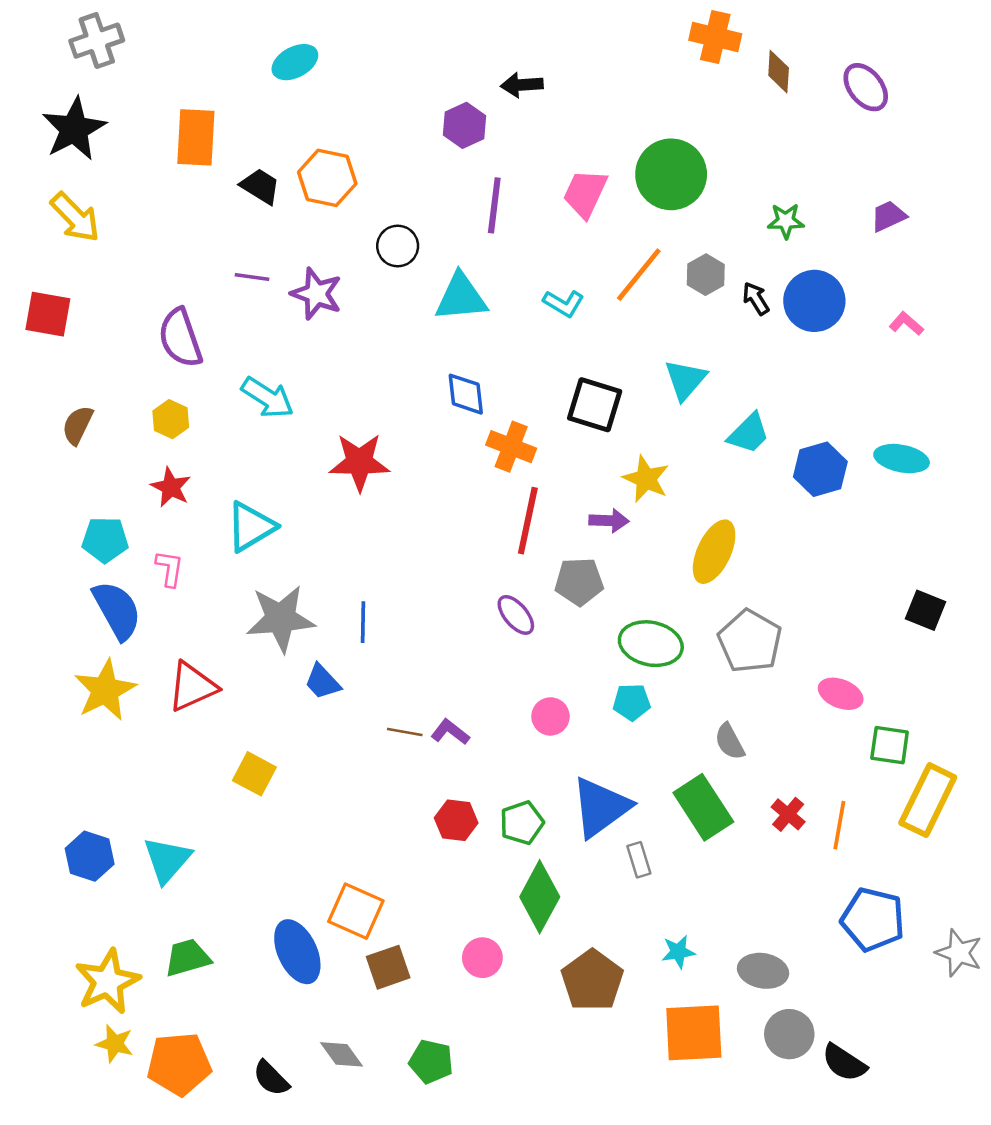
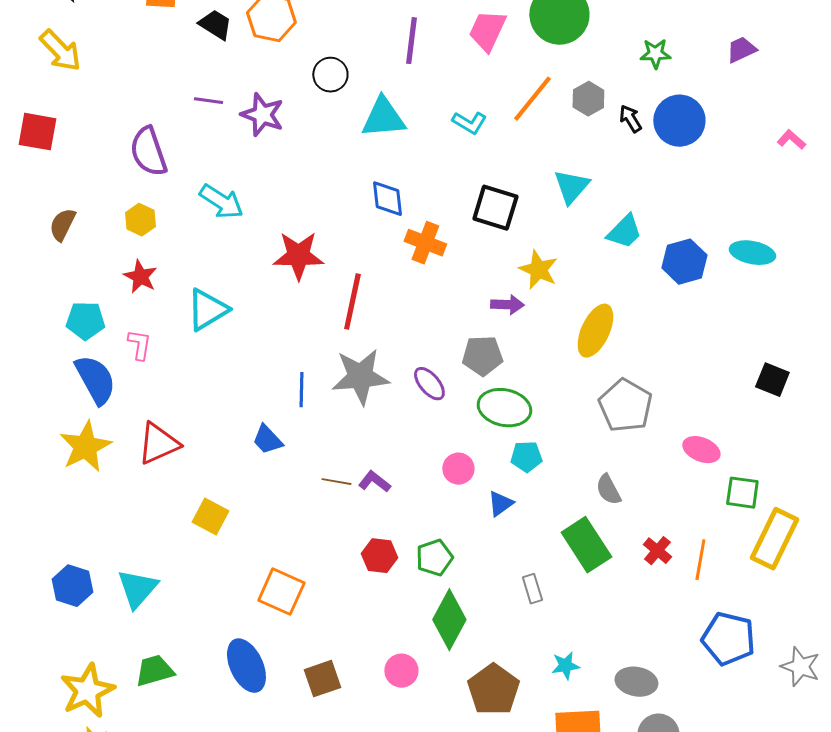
pink L-shape: (906, 324) -> (791, 140), moved
red line: (528, 521) -> (352, 302), moved
gray star: (281, 619) -> (360, 377), moved
green ellipse: (651, 644) -> (504, 408), moved
blue triangle: (601, 807) -> (500, 504), moved, size x0.5
orange square: (356, 911) -> (281, 592), moved

